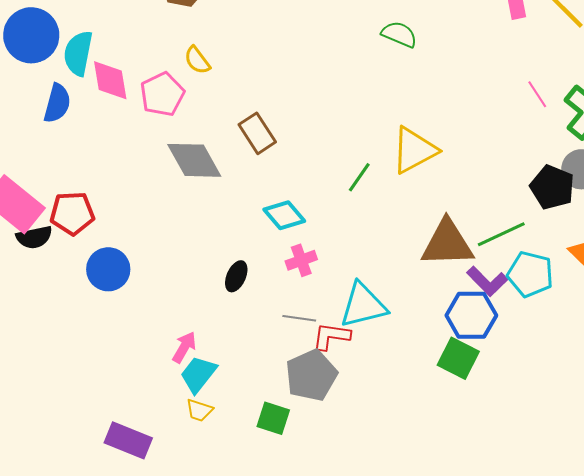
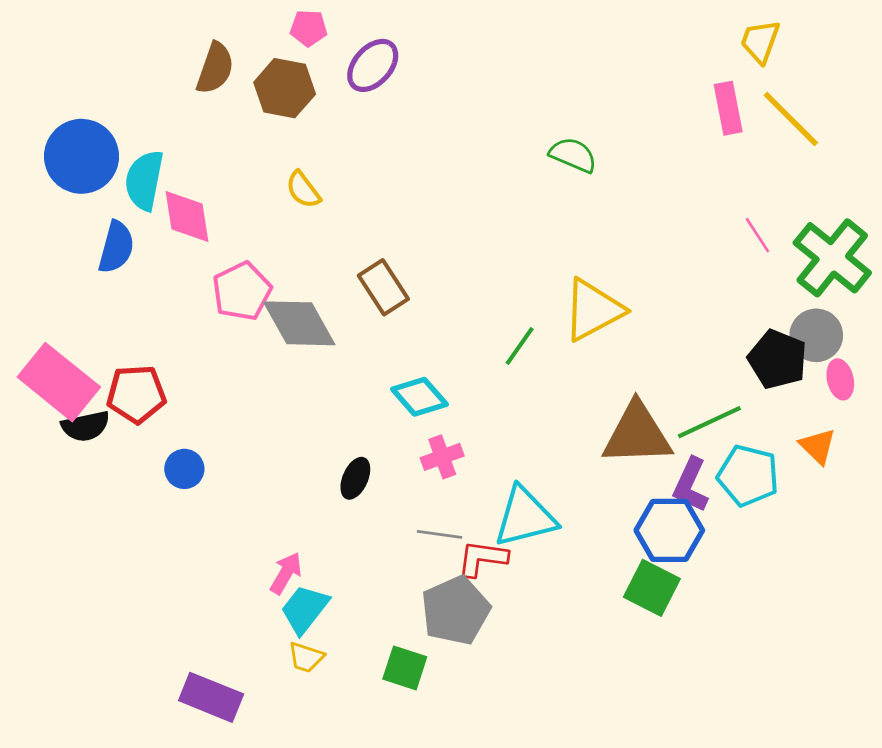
pink pentagon: (162, 94) -> (242, 291), moved
blue circle: (108, 269) -> (184, 469), size x0.7
purple L-shape: (487, 281) -> (691, 485), turned 69

